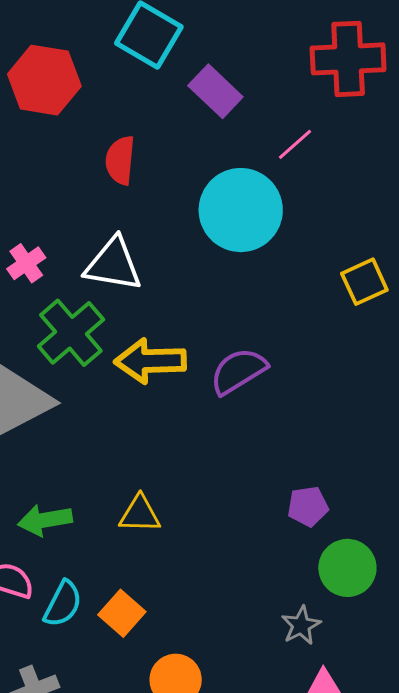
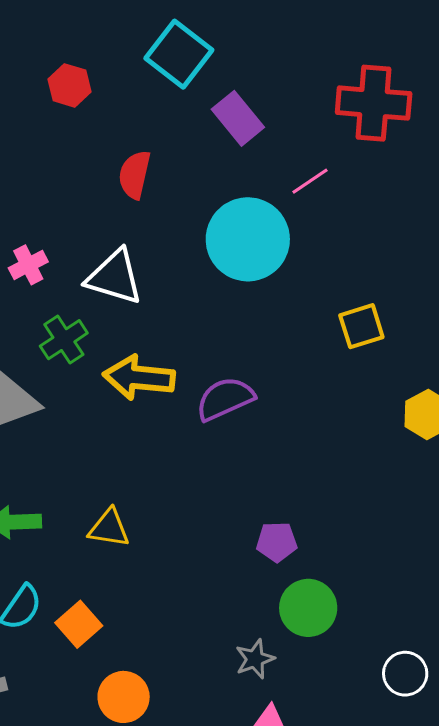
red hexagon: (44, 80) -> (70, 85), size x0.6
green cross: (71, 333) -> (64, 340), size x0.7

